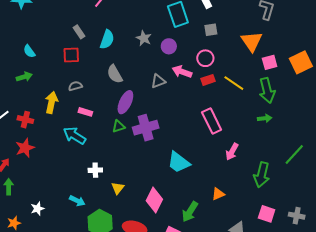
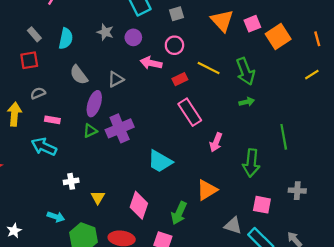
pink square: (270, 62) -> (252, 24), moved
red rectangle: (208, 80) -> (180, 79), moved
gray triangle: (158, 81) -> (116, 79), moved
green line: (294, 155) -> (284, 137), turned -45
orange triangle: (218, 194) -> (207, 190), size x1.5
gray cross: (297, 216) -> (297, 191), moved

